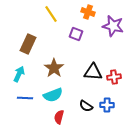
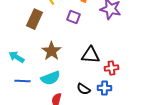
brown rectangle: (28, 44) -> (34, 19), moved
cyan arrow: (19, 74) -> (16, 57), turned -84
red cross: (114, 77) -> (112, 68), moved

